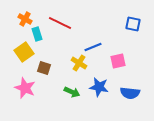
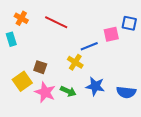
cyan rectangle: (37, 34) -> (11, 39), moved
yellow square: (24, 52) -> (22, 81), moved
pink square: (118, 61) -> (111, 34), moved
pink star: (25, 88) -> (45, 92), moved

